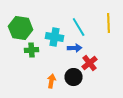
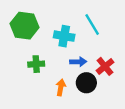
blue arrow: (75, 48) -> (78, 62), moved
green cross: (32, 50) -> (36, 64), moved

